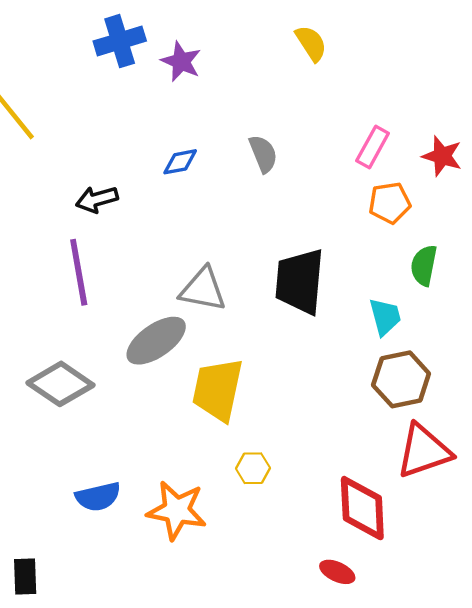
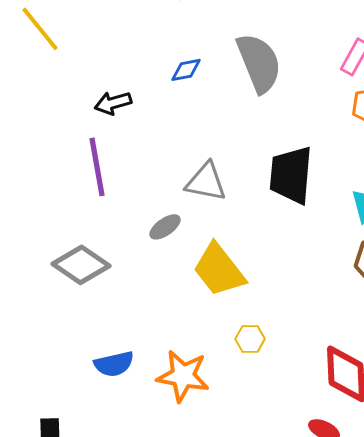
gray semicircle: (263, 154) -> (259, 63), size x1.8
gray ellipse: (156, 341) -> (165, 227), size x0.6
yellow trapezoid: (218, 390) -> (219, 270), turned -50

